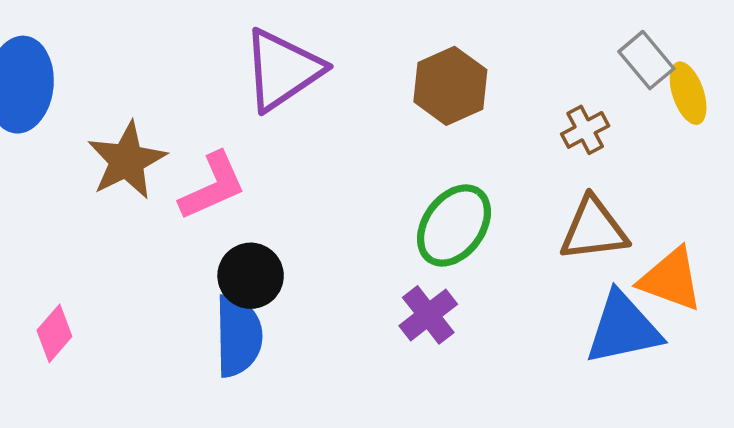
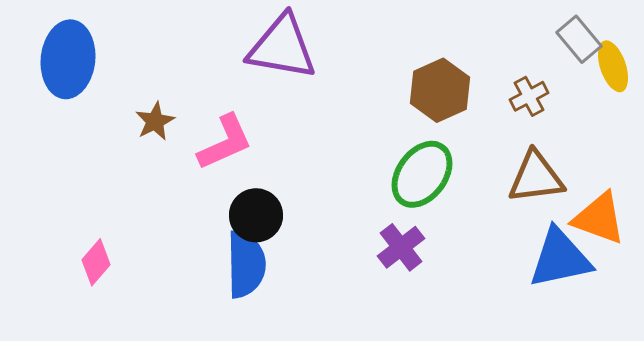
purple triangle: (282, 70) -> (282, 47), turned 44
brown hexagon: (450, 86) -> (440, 90), moved
brown star: (127, 161) -> (155, 121), size x0.6

